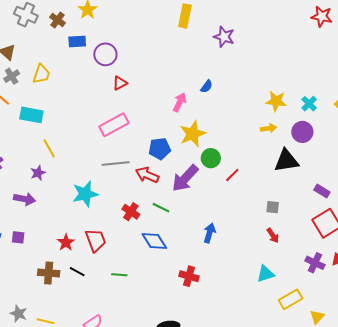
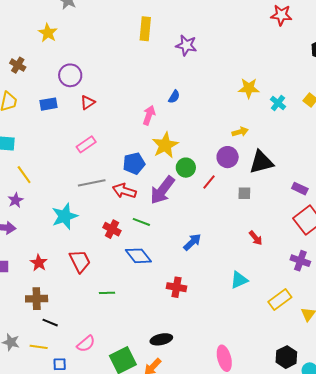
brown cross: (57, 20) -> (18, 65), moved
blue rectangle: (77, 42) -> (48, 104), moved
yellow star: (276, 101) -> (249, 88), moved
pink rectangle: (114, 125) -> (86, 144), size x0.7
purple circle: (302, 132) -> (228, 157), moved
gray square: (273, 207) -> (244, 193), moved
blue arrow: (209, 233) -> (192, 242), turned 36
red star: (66, 242) -> (39, 263), moved
black line: (77, 272) -> (50, 323), moved
cyan triangle: (265, 274) -> (239, 280), moved

